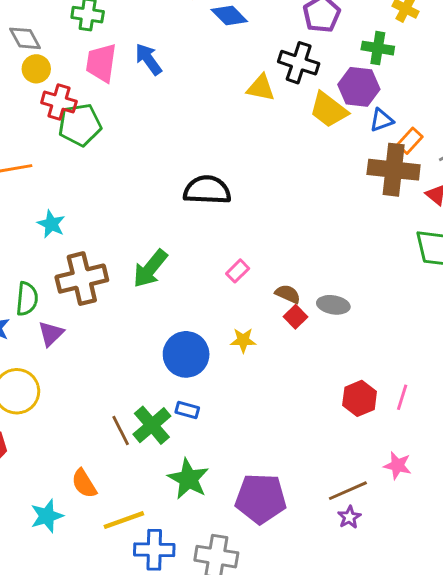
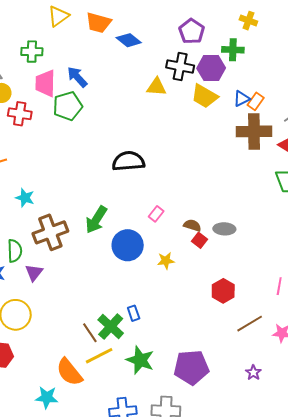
purple hexagon: (359, 87) -> (211, 68), moved
green pentagon: (80, 125) -> (68, 106), moved
orange rectangle: (410, 141) -> (256, 101), moved
blue circle: (186, 354) -> (128, 245), moved
red hexagon: (360, 398) -> (223, 291), moved
blue rectangle: (187, 410) -> (134, 313), turned 63
orange semicircle: (84, 483) -> (69, 372), size x1.4
brown line: (348, 491) -> (250, 324), moved
cyan star: (47, 516) -> (47, 397), turned 30
yellow line: (124, 520) -> (99, 356), moved

